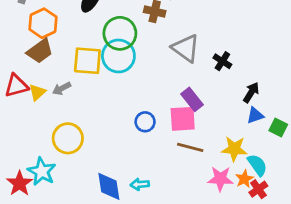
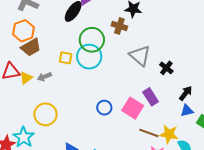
orange hexagon: (43, 23) -> (23, 31), moved
yellow square: (87, 61) -> (66, 58), size x0.6
purple rectangle: (192, 99) -> (151, 97), moved
pink square: (183, 119) -> (133, 108), turned 30
brown line: (190, 147) -> (149, 133), moved

